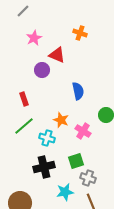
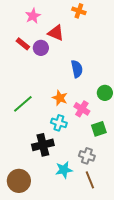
red rectangle: (24, 99) -> (23, 44), moved, turned -32
cyan cross: (47, 138) -> (59, 123), moved
green square: (76, 161) -> (99, 129), moved

